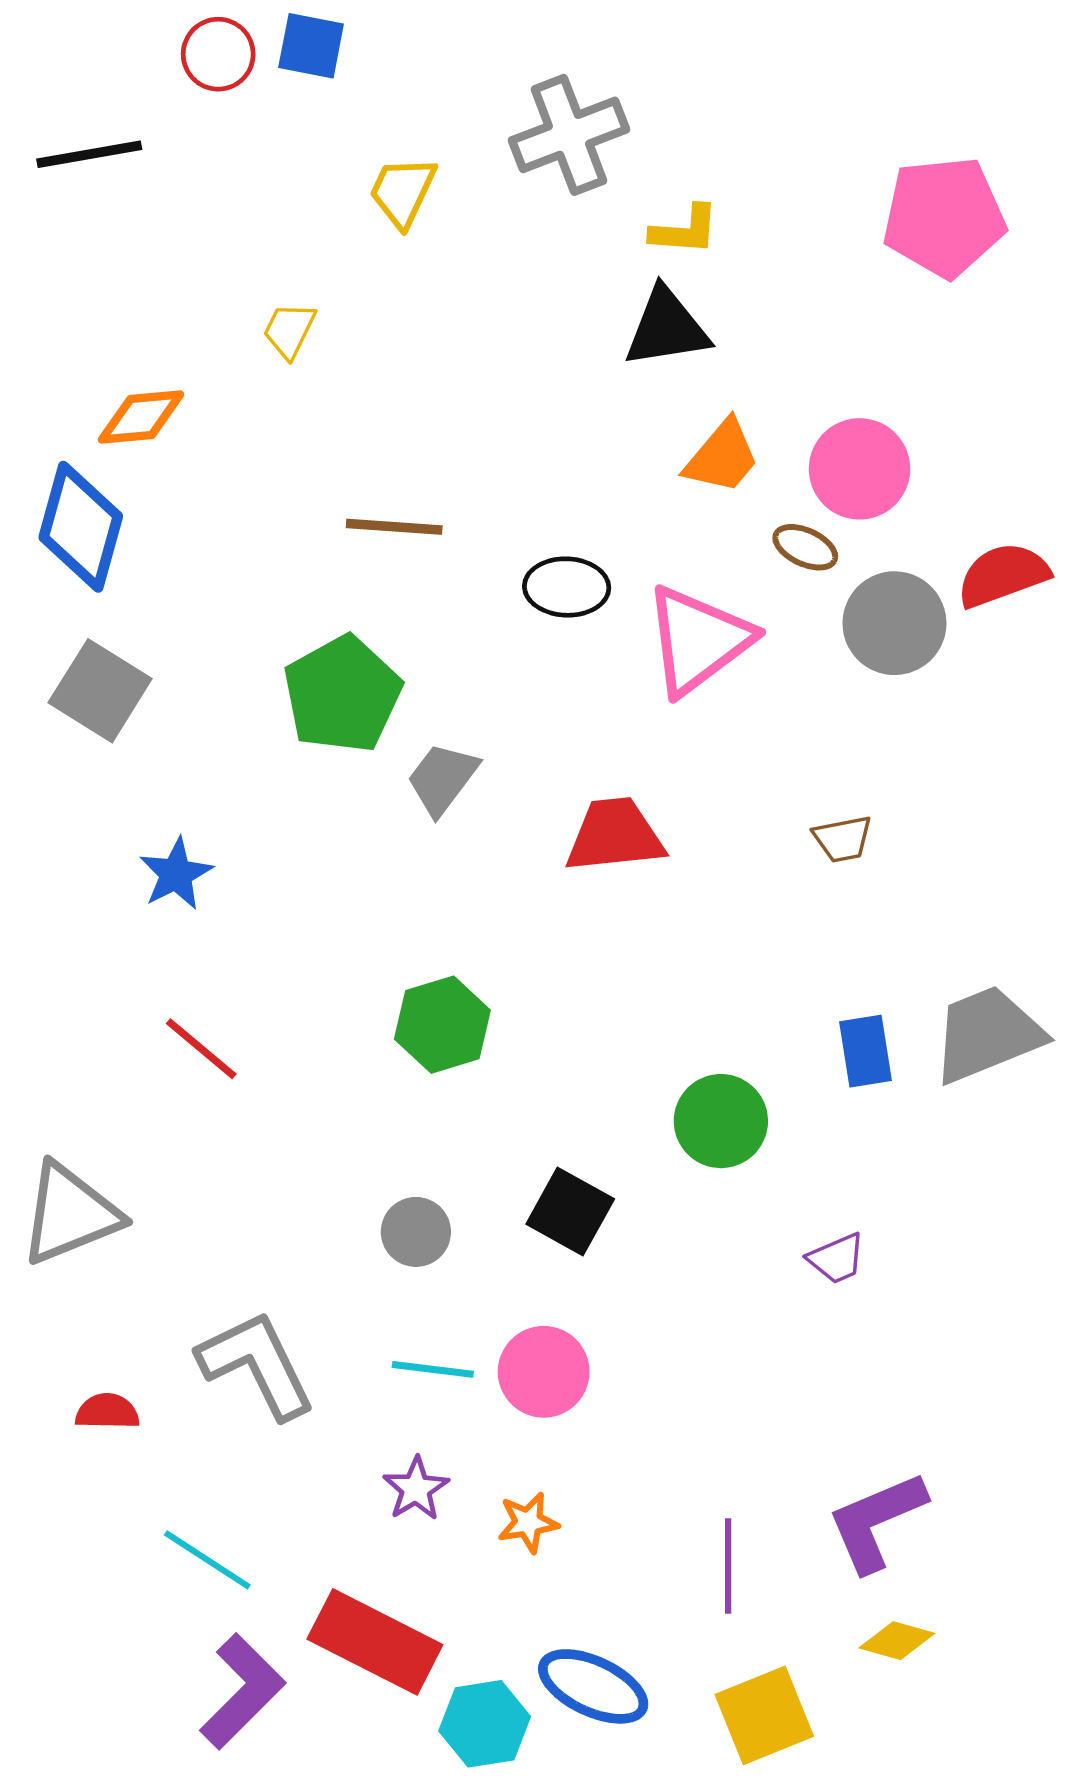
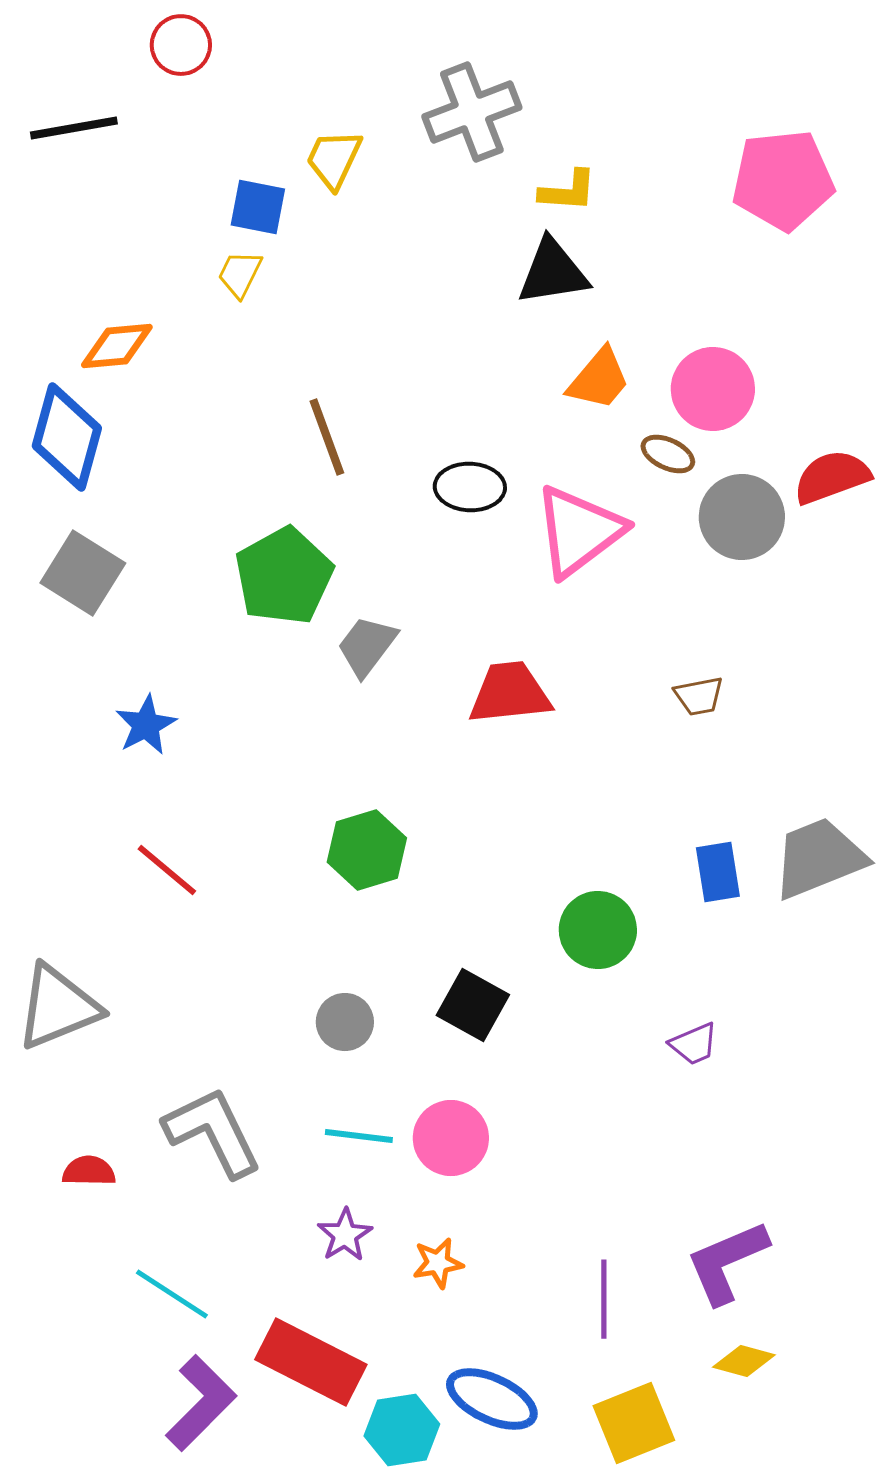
blue square: (311, 46) -> (258, 207), moved
brown line: (394, 527) -> (327, 437), turned 66

